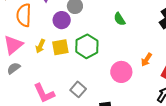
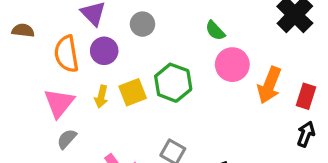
purple circle: (62, 20) -> (104, 51), moved
orange arrow: (147, 60) -> (269, 85), size x1.6
pink circle: (121, 72) -> (232, 65), moved

